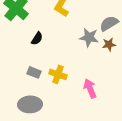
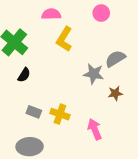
black semicircle: (37, 38) -> (24, 75), moved
brown star: (109, 44) -> (115, 93), moved

